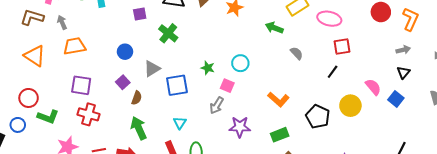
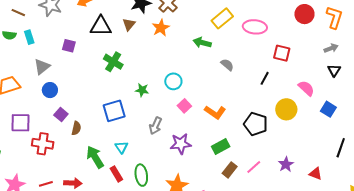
purple square: (140, 14) -> (69, 46), turned 32
green cross: (168, 33) -> (113, 62), moved
red square: (342, 47) -> (282, 53), moved, turned 30
blue circle: (125, 52) -> (50, 90), moved
gray triangle: (152, 69) -> (42, 67), moved
pink square: (227, 86) -> (184, 106), moved, turned 32
blue square: (396, 99) -> (328, 109), moved
red cross: (89, 114) -> (43, 144), moved
green arrow: (139, 128) -> (95, 157), moved

